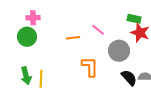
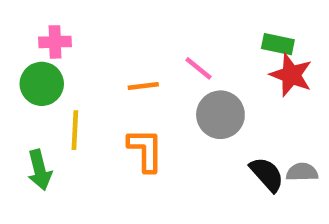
gray circle: (119, 51) -> (220, 115), moved
orange L-shape: (90, 67) -> (145, 150), moved
yellow line: (41, 79) -> (75, 130), moved

